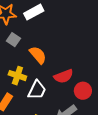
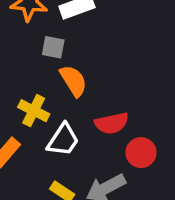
gray square: (13, 40) -> (53, 47), moved, turned -32

